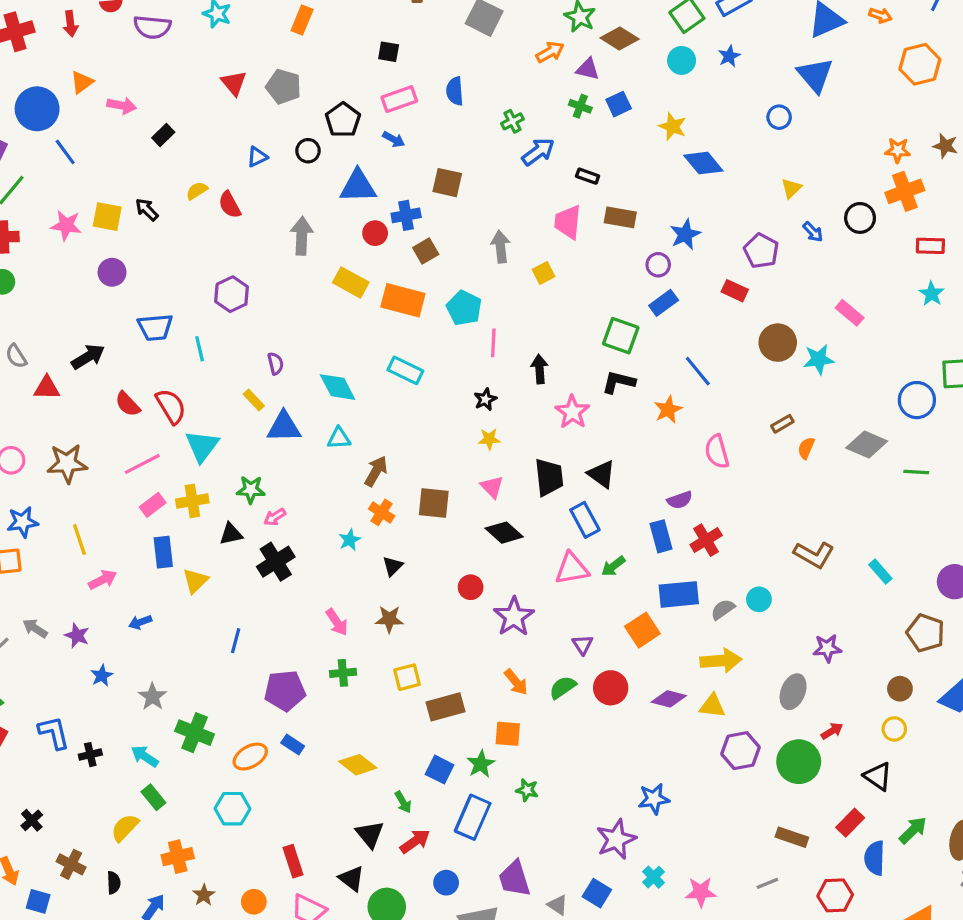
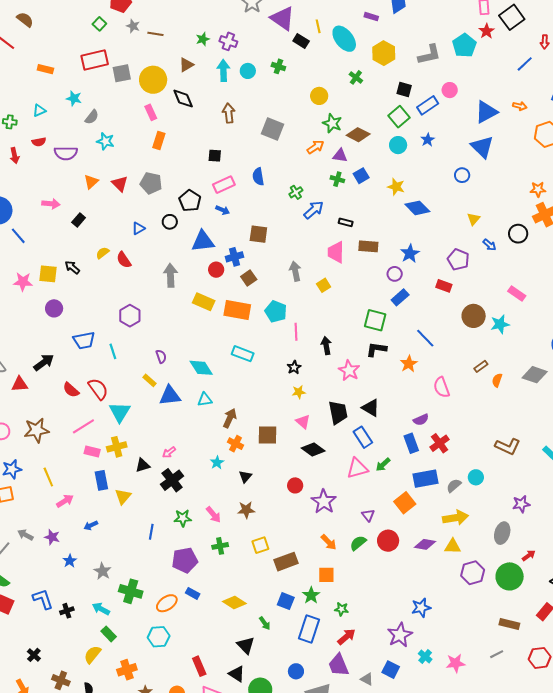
orange triangle: (82, 82) -> (91, 182), moved
green star: (251, 490) -> (183, 518), moved
pink rectangle: (153, 505) -> (92, 451), turned 56
red arrow: (415, 841) -> (346, 637), moved

